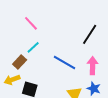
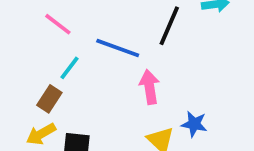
blue line: (65, 63) -> (118, 48), moved
pink arrow: (93, 66) -> (149, 87), moved

